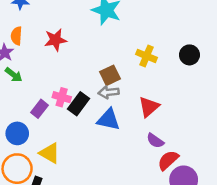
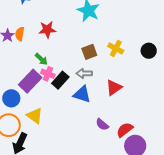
orange semicircle: (16, 36) -> (20, 34), moved
green arrow: (14, 75) -> (41, 59), moved
brown square: (110, 75) -> (89, 52), moved
purple rectangle: (39, 109) -> (30, 81), size x1.6
purple semicircle: (155, 141) -> (102, 124), moved

